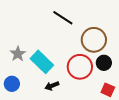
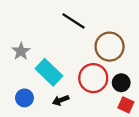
gray star: (18, 54) -> (21, 51), moved
black circle: (104, 63) -> (121, 83), moved
blue circle: (12, 84) -> (24, 98), moved

